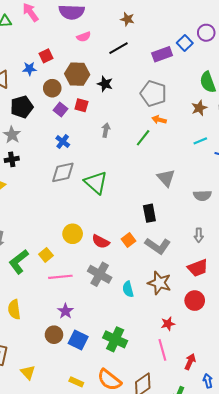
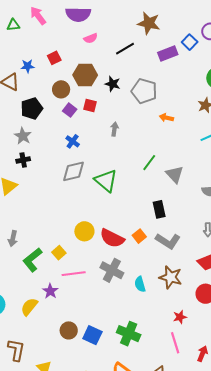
brown star: (127, 19) -> (149, 23), moved, size x1.6
blue star: (29, 69) -> (28, 66), moved
gray pentagon: (153, 93) -> (144, 91), moved
green line: (143, 138) -> (149, 163), moved
red semicircle: (101, 242) -> (112, 238), size x1.4
yellow semicircle: (14, 309) -> (29, 307), turned 48
purple star: (65, 311) -> (50, 291), moved

